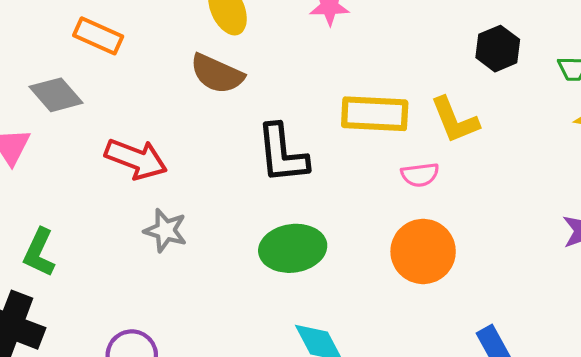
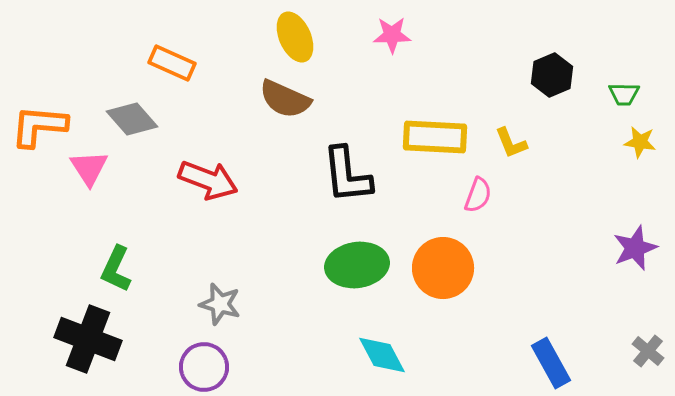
yellow L-shape: (455, 120) -> (511, 143), size x0.7
pink semicircle: (420, 175) -> (478, 195), turned -63
gray star: (165, 230) -> (220, 304), moved
orange circle: (423, 251) -> (443, 268), moved

